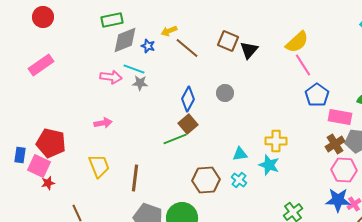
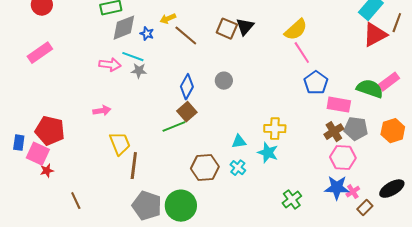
black triangle: (249, 50) -> (245, 27), moved
yellow trapezoid: (99, 166) -> (120, 144), moved

